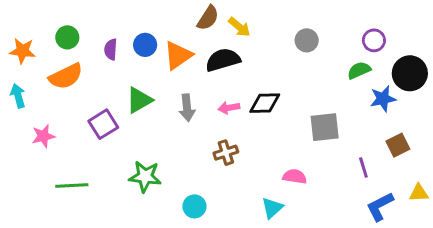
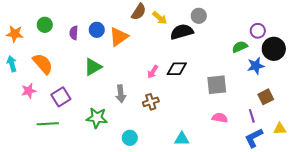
gray circle: (307, 40) -> (199, 16), moved
purple circle: (374, 40) -> (258, 31), moved
black semicircle: (223, 60) -> (182, 32), moved
orange semicircle: (66, 76) -> (43, 64), moved, turned -105
gray arrow: (187, 108) -> (121, 94), moved
pink arrow: (229, 108) -> (153, 72), turned -48
purple square: (103, 124) -> (61, 97), moved
purple line: (363, 168) -> (252, 116), moved
pink semicircle: (295, 177) -> (220, 118), moved
cyan triangle: (272, 208) -> (182, 139), turned 42

